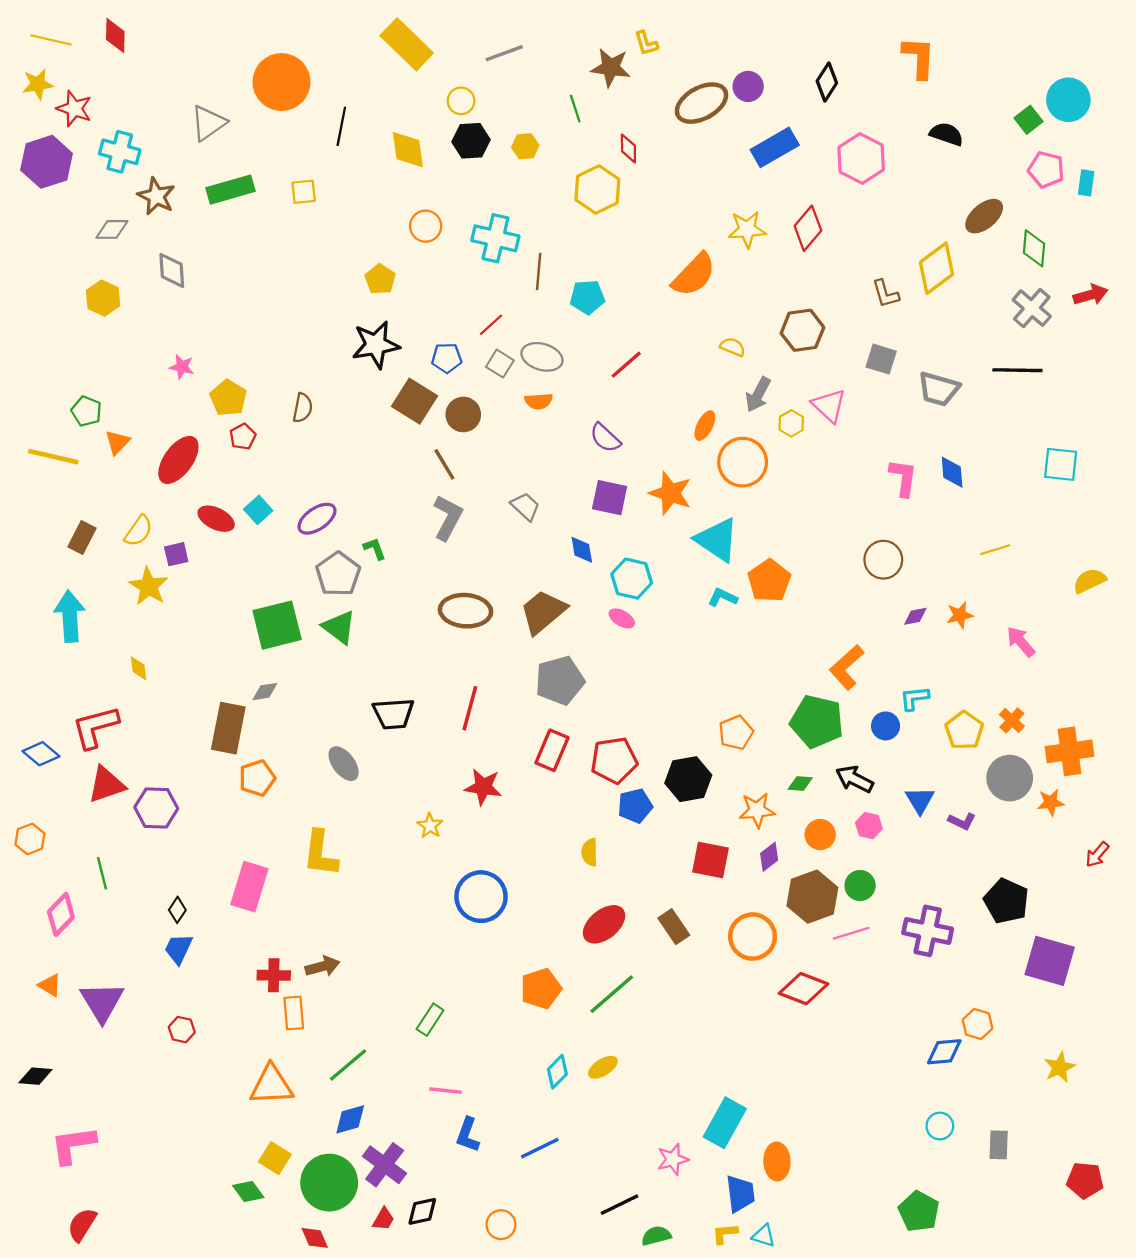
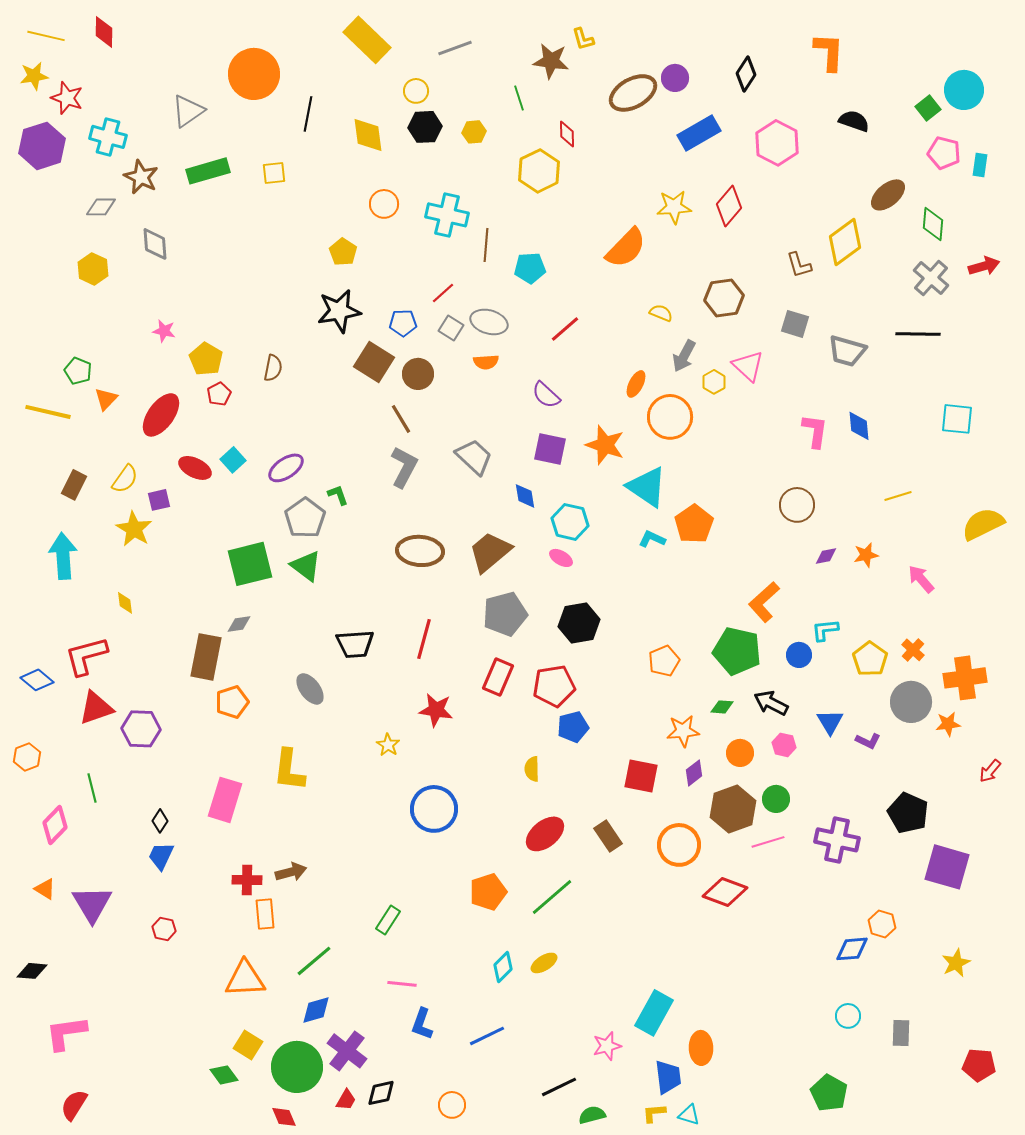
gray trapezoid: (525, 506) -> (474, 457), size x1.4
yellow semicircle: (1089, 581) -> (983, 524), size x1.4
black hexagon: (688, 779) -> (579, 623), moved

